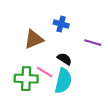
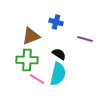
pink line: (45, 72) -> (37, 79), moved
green cross: (26, 79) -> (27, 60), moved

